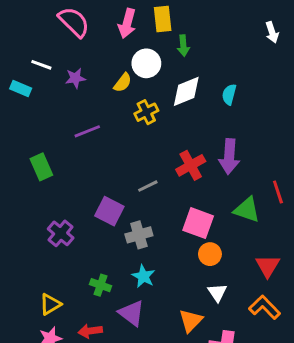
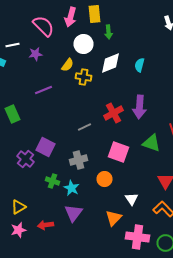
pink semicircle: (74, 22) -> (44, 26), moved
white line: (41, 65) -> (12, 45), turned -32
yellow semicircle: (123, 83) -> (68, 65), moved
yellow cross: (146, 112) -> (84, 77), turned 35
purple square: (109, 211) -> (46, 147), moved
orange circle: (210, 254) -> (104, 179), moved
cyan star: (143, 276) -> (72, 188), moved
green cross: (101, 285) -> (52, 181), moved
purple triangle: (132, 313) -> (74, 213), turned 30

